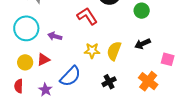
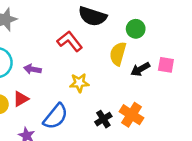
yellow semicircle: (114, 51) -> (118, 54), moved
pink square: (168, 59) -> (166, 65), moved
orange cross: (148, 81) -> (132, 115), moved

